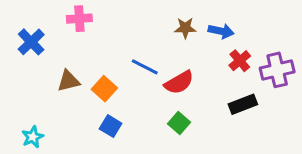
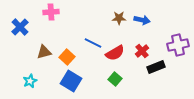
red cross: (240, 61) -> (142, 51), moved
blue square: (111, 126) -> (71, 81), size x1.5
cyan star: (33, 137) -> (30, 81), moved

